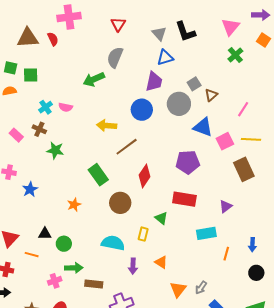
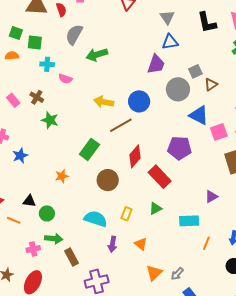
black L-shape: (185, 32) -> (207, 23), moved
gray semicircle: (115, 57) -> (74, 35), moved
cyan cross: (45, 107) -> (47, 64), moved, turned 32
blue circle: (142, 110) -> (139, 101), moved
green rectangle: (98, 175) -> (89, 149), turned 65
red rectangle: (184, 199) -> (160, 177), moved, turned 30
green triangle: (161, 218) -> (155, 208), moved, turned 48
brown rectangle: (94, 284) -> (71, 257), turned 48

